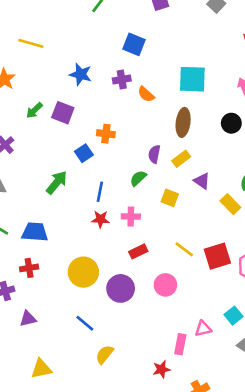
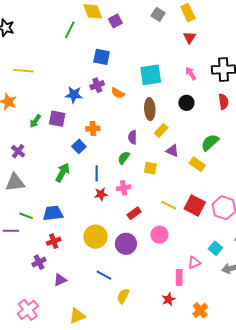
blue star: (81, 74) -> (74, 95), moved
yellow rectangle: (181, 159) -> (161, 130), moved
red square: (217, 256) -> (195, 205), turned -35

